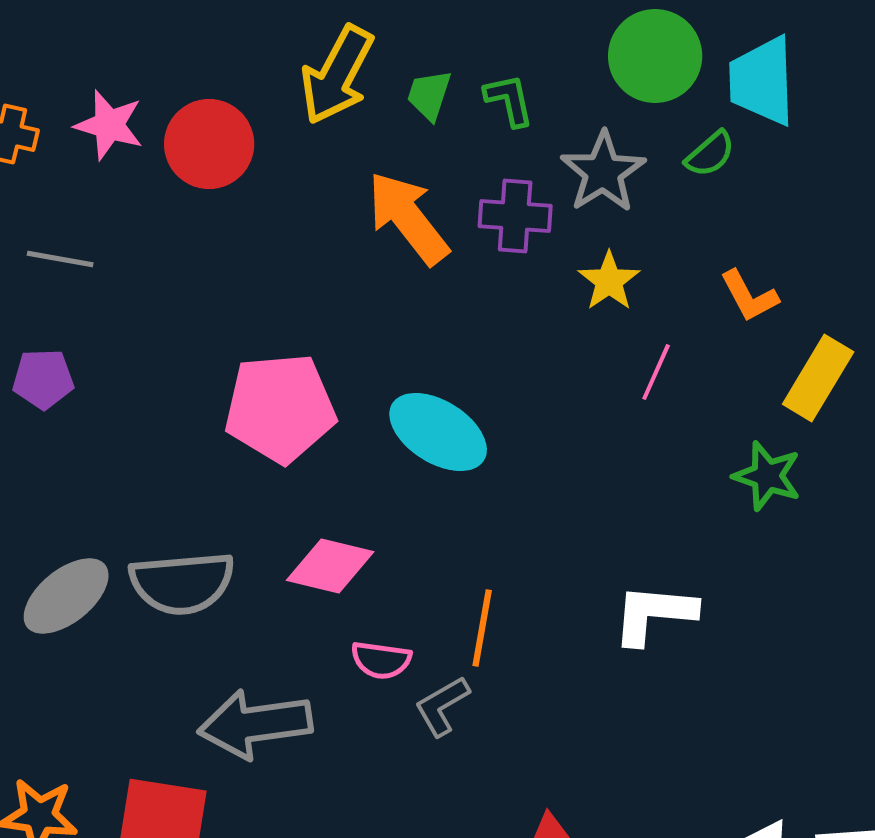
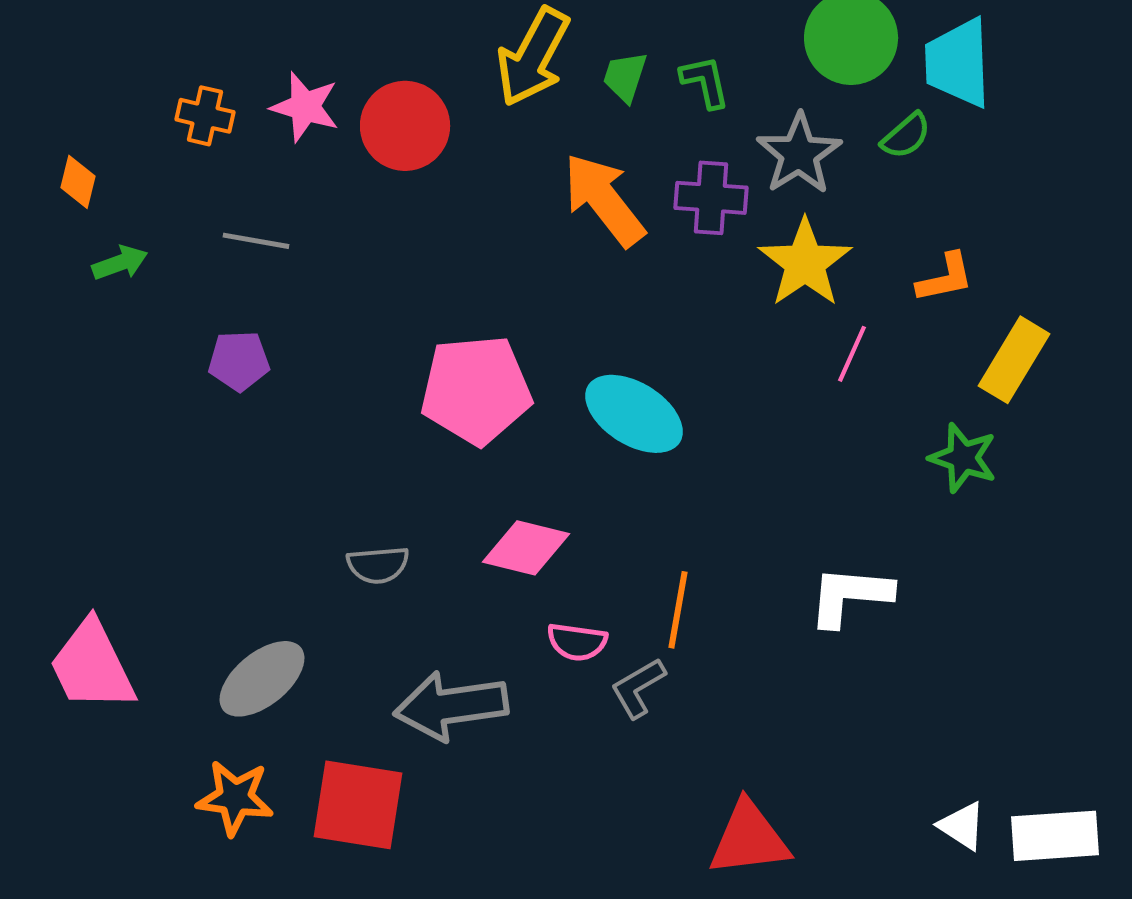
yellow star: (609, 281) -> (805, 263), size x1.5
orange L-shape: (749, 296) -> (945, 278), turned -74
gray semicircle: (182, 583) -> (378, 565), size x0.6
gray ellipse: (66, 596) -> (262, 679), moved

